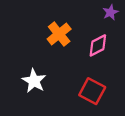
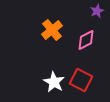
white star: (34, 81) -> (54, 82), moved

